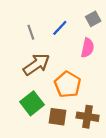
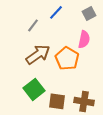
blue line: (60, 28) -> (56, 12), moved
gray line: (31, 32) -> (33, 25), turned 56
orange pentagon: (68, 84) -> (67, 58), moved

